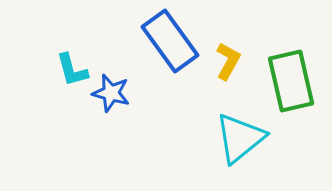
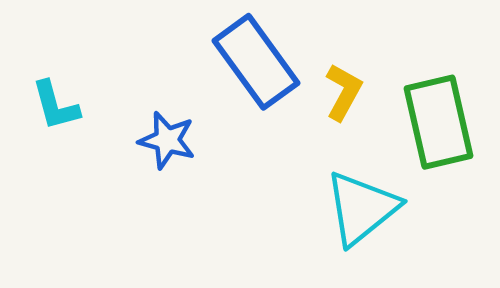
cyan L-shape: (72, 70) -> (55, 106), moved

